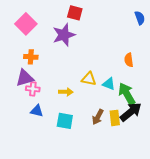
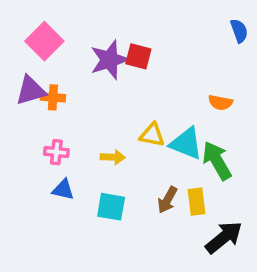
red square: (75, 13) -> (138, 56), moved
orange semicircle: (129, 60) -> (220, 103), turned -72
purple triangle: (25, 78) -> (31, 91), moved
cyan triangle: (109, 84) -> (186, 143), size x1.5
black arrow: (131, 112) -> (224, 237), moved

